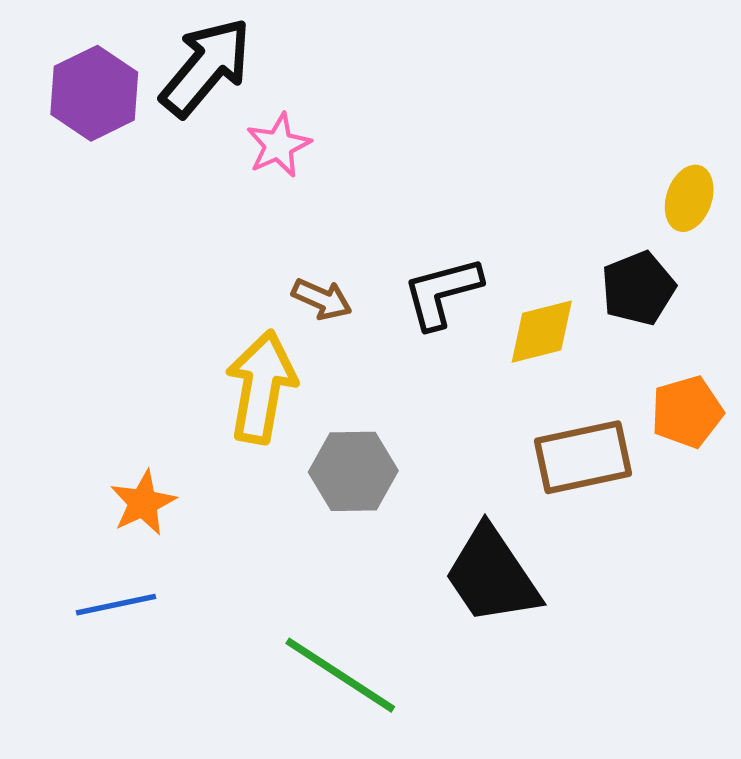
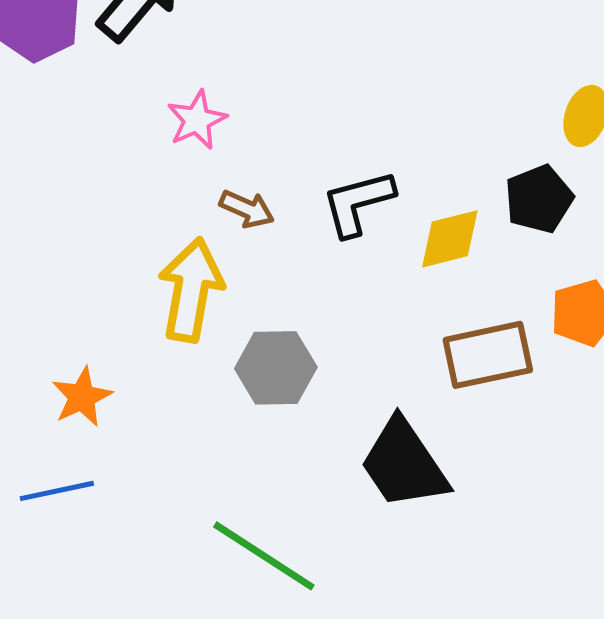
pink star: (278, 145) -> (197, 120), moved

